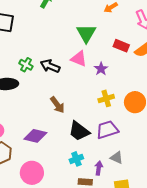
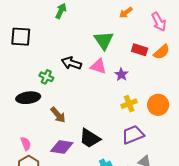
black arrow: (50, 66) -> (71, 63), moved
brown arrow: (57, 105) -> (58, 115), moved
black trapezoid: (79, 131) -> (90, 138), moved

